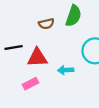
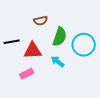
green semicircle: (73, 16) -> (60, 37), moved
cyan arrow: (66, 70) -> (58, 62), turned 40

